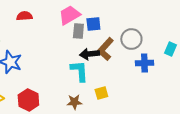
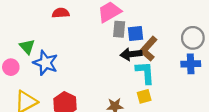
blue square: (93, 24) -> (135, 34), moved
gray circle: (131, 39) -> (193, 38), moved
cyan L-shape: (79, 71) -> (145, 73), moved

